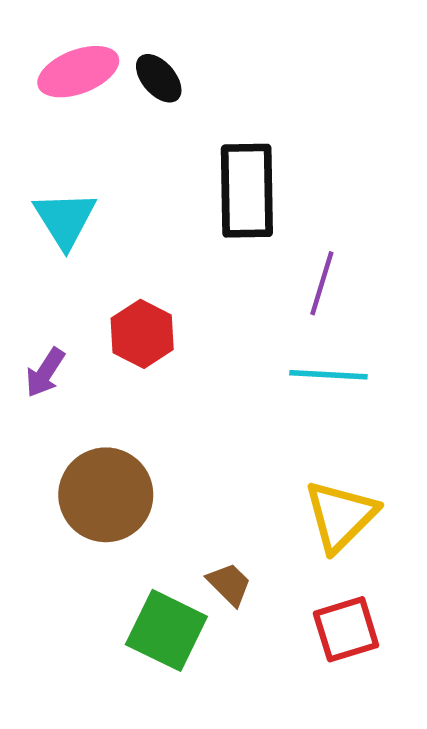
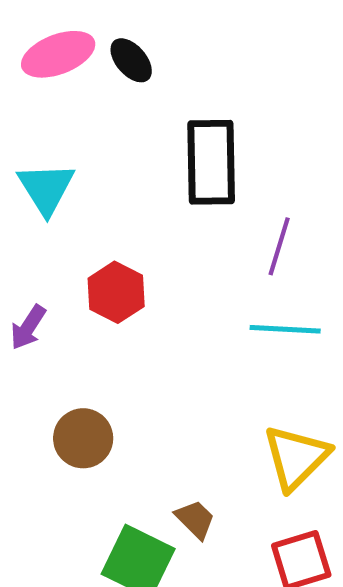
brown circle: (106, 495) -> (83, 438), size x0.7

